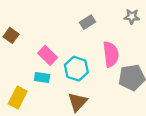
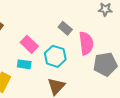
gray rectangle: (87, 22) -> (65, 28), moved, turned 72

